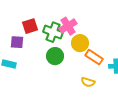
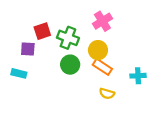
pink cross: (68, 26) -> (102, 21), moved
orange rectangle: (94, 57) -> (102, 67), moved

